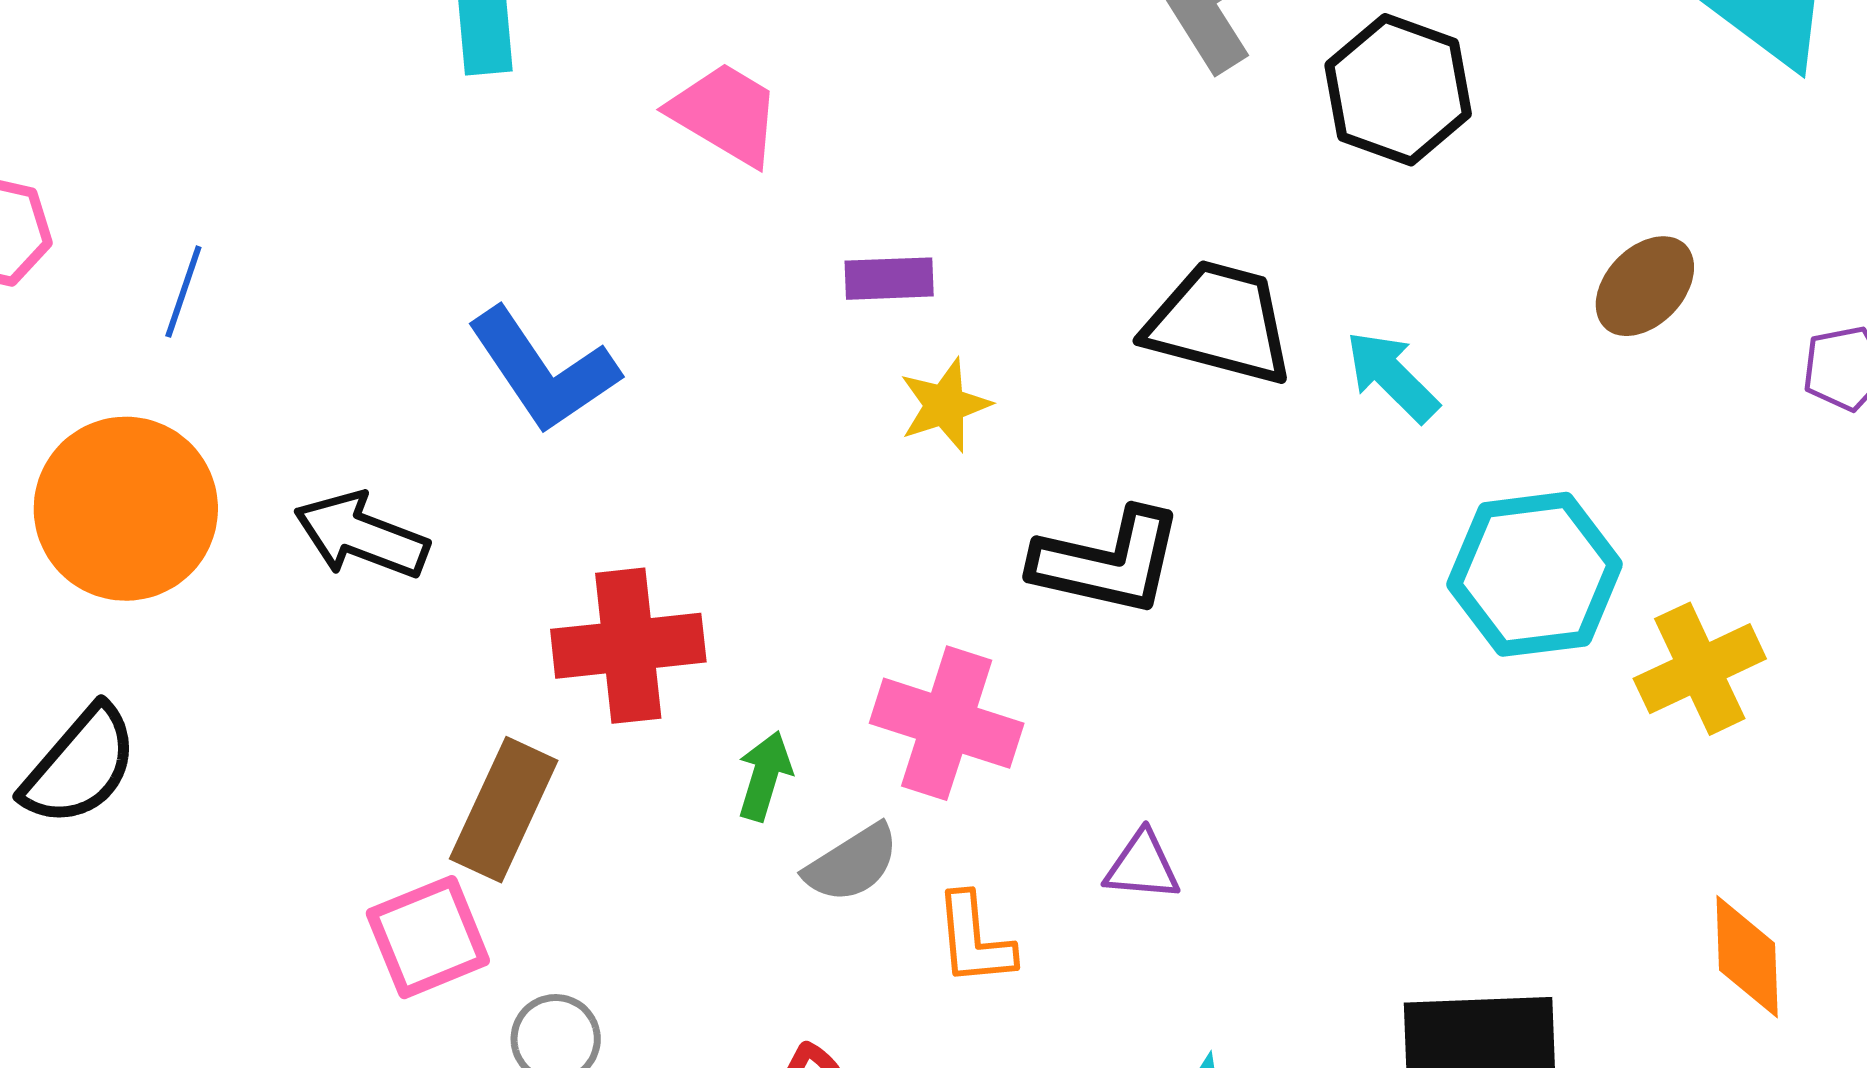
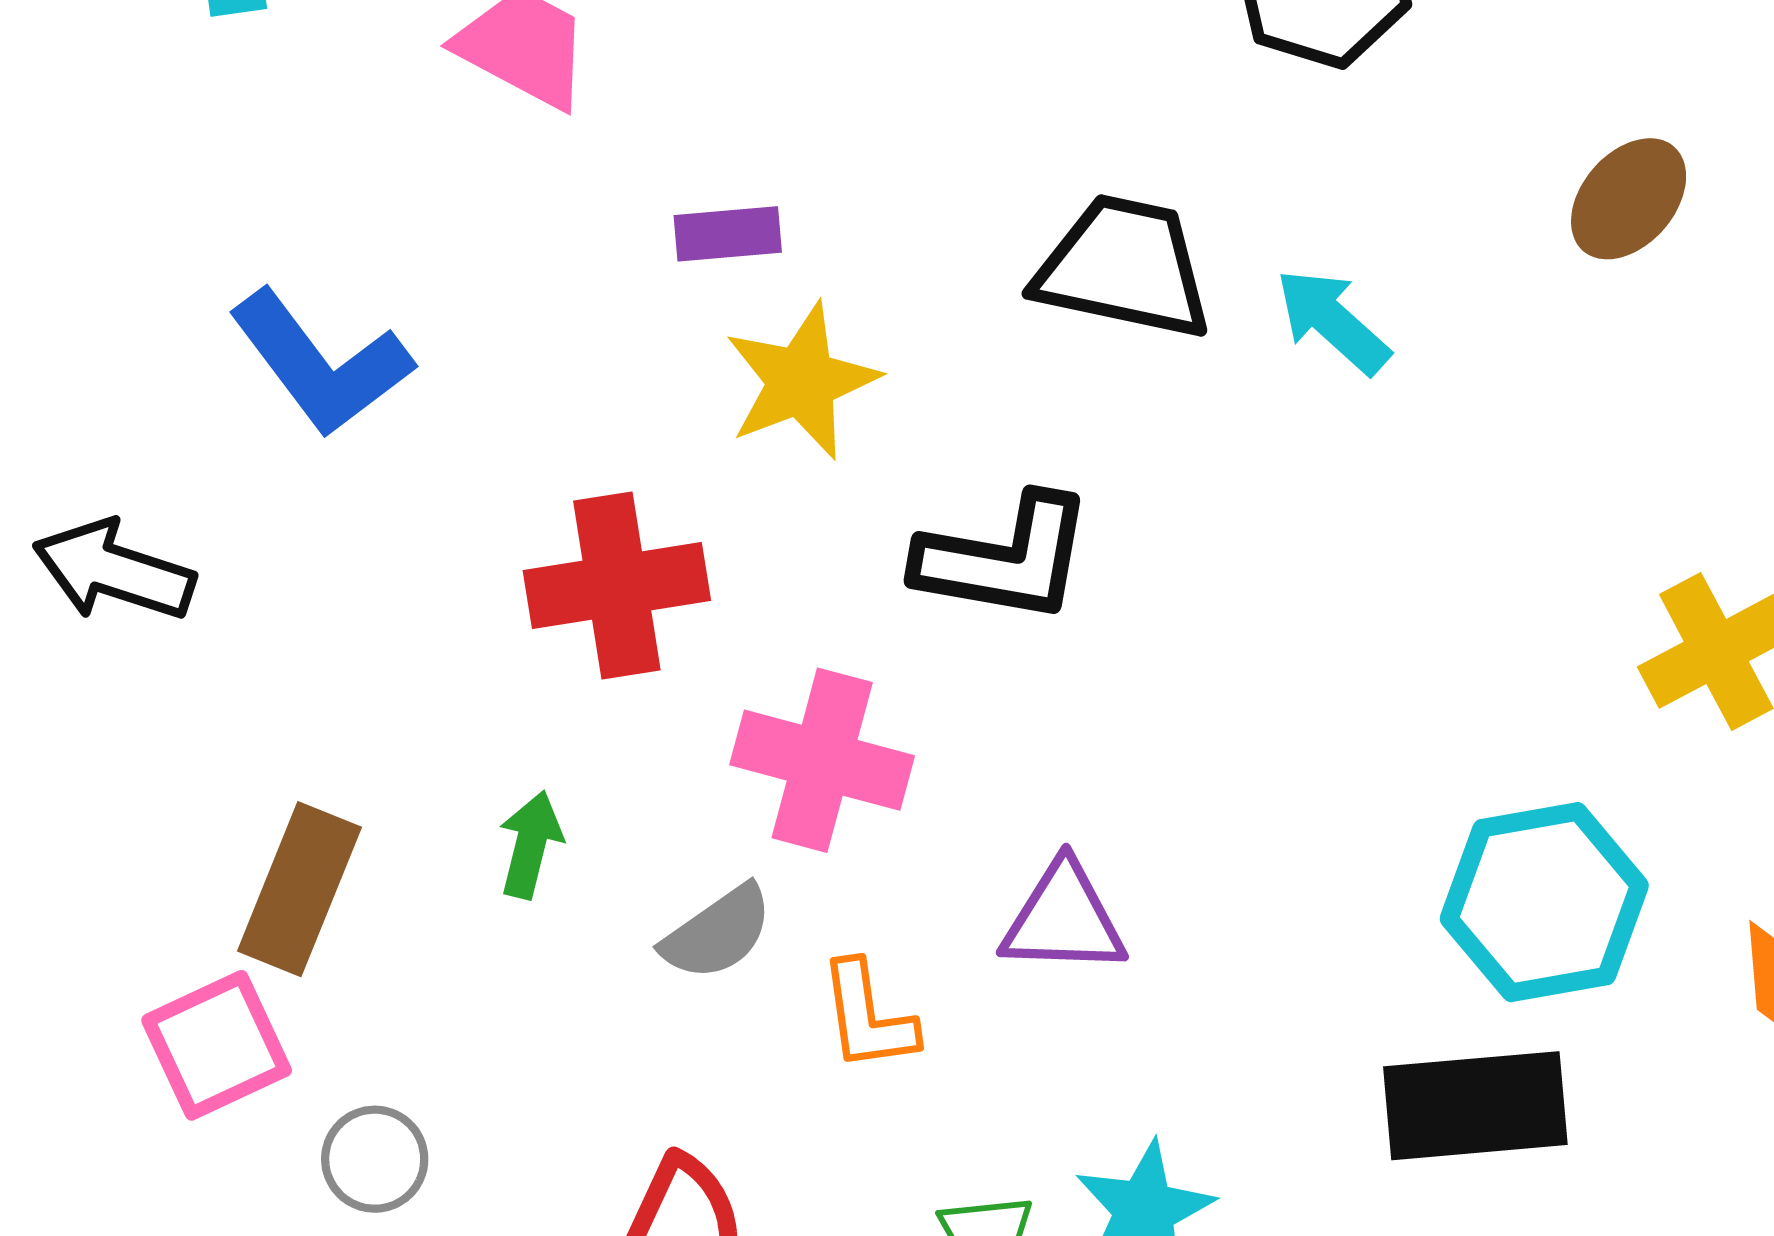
yellow star: (945, 405) -> (801, 381), size x1.4
cyan hexagon: (1535, 574) -> (1544, 902), moved
red cross: (628, 646) -> (617, 586), moved
green arrow: (765, 776) -> (530, 845), moved
purple triangle: (1142, 866) -> (1064, 919), size x1.4

